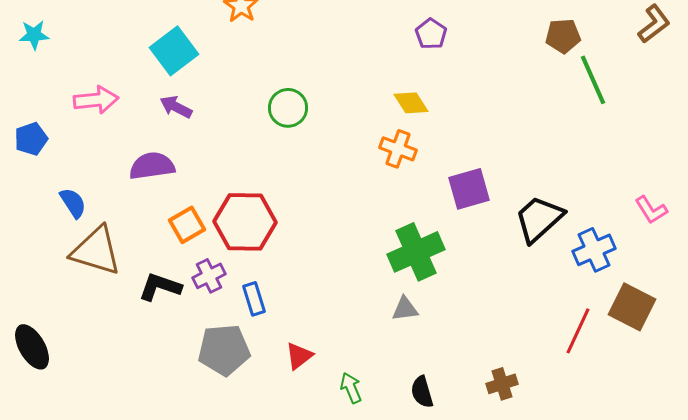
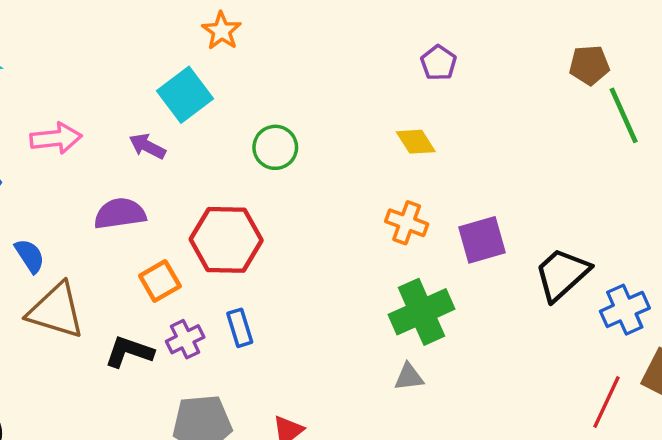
cyan square: (174, 51) -> (185, 95), moved
orange cross: (398, 149) -> (407, 223), moved
red hexagon: (245, 222) -> (226, 240), moved
blue rectangle: (254, 299) -> (240, 328), moved

